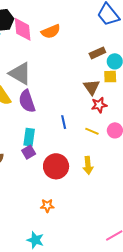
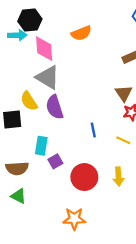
pink diamond: (23, 29) -> (44, 49), moved
cyan rectangle: (29, 137) -> (41, 146), moved
orange star: (47, 206) -> (74, 219), size x1.5

